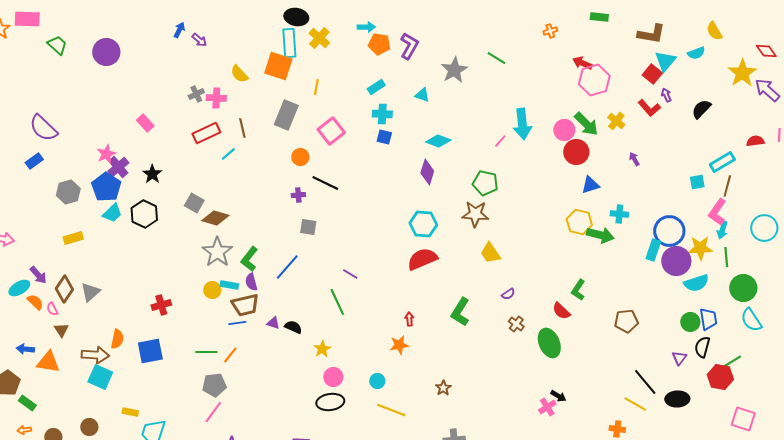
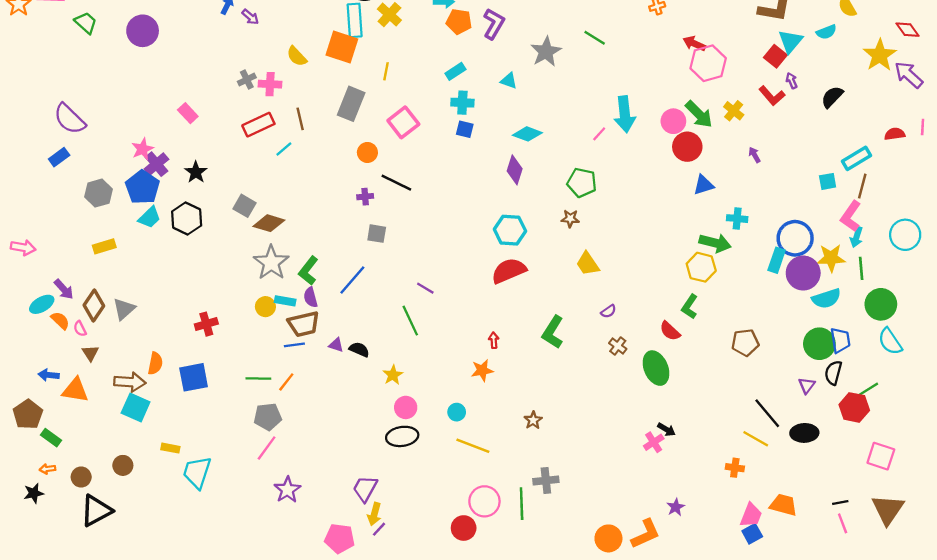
brown star: (475, 214) -> (570, 219), size x0.6
yellow hexagon: (579, 222) -> (701, 267), moved
green circle: (690, 322) -> (819, 344), size x1.4

